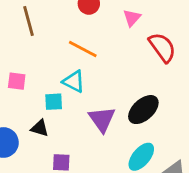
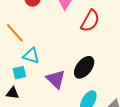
red semicircle: (162, 47) -> (90, 21), turned 75
orange line: (83, 49) -> (15, 33), moved, turned 30

